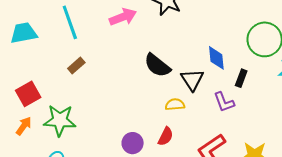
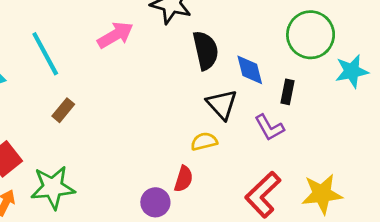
black semicircle: (157, 65) -> (206, 50), moved, turned -132
red semicircle: (166, 136) -> (184, 179), moved

